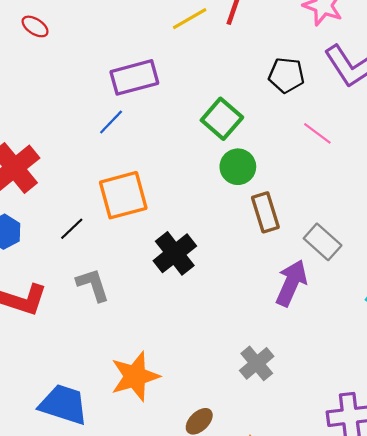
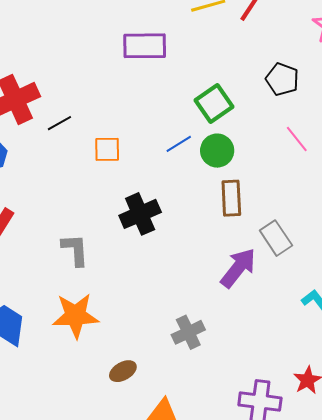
blue line: (111, 122) -> (179, 144), moved
orange square: (123, 195) -> (107, 149), size x0.6
black line: (72, 229) -> (59, 123), moved
gray L-shape: (93, 285) -> (75, 250), moved

